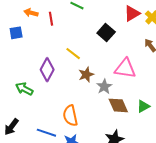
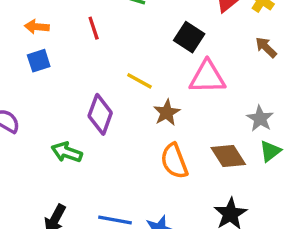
orange arrow: (31, 13) -> (37, 27), moved
pink triangle: (125, 68) -> (207, 77), moved
gray star: (104, 86) -> (260, 118), moved
orange semicircle: (70, 116) -> (174, 161), moved

